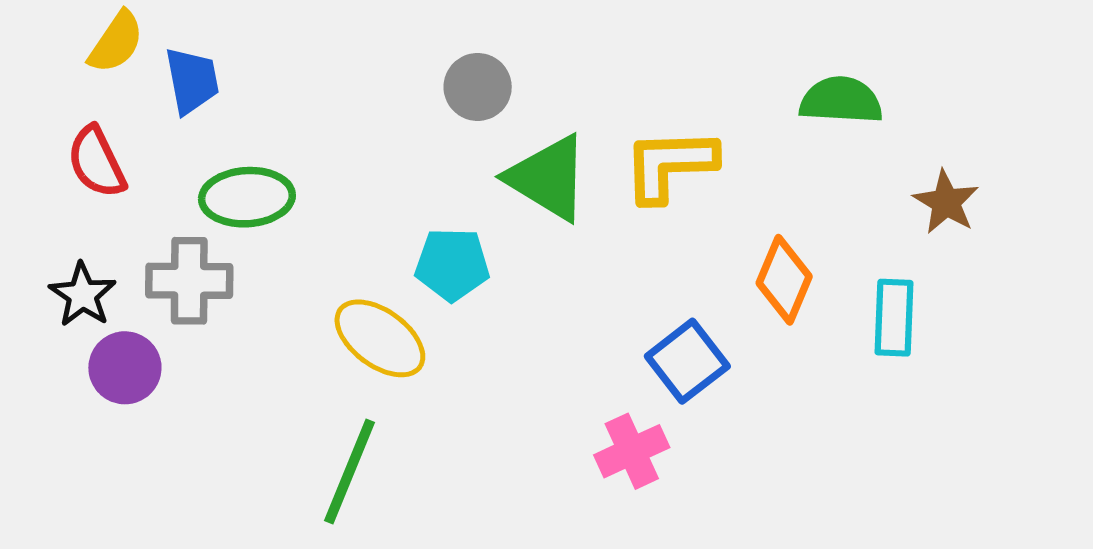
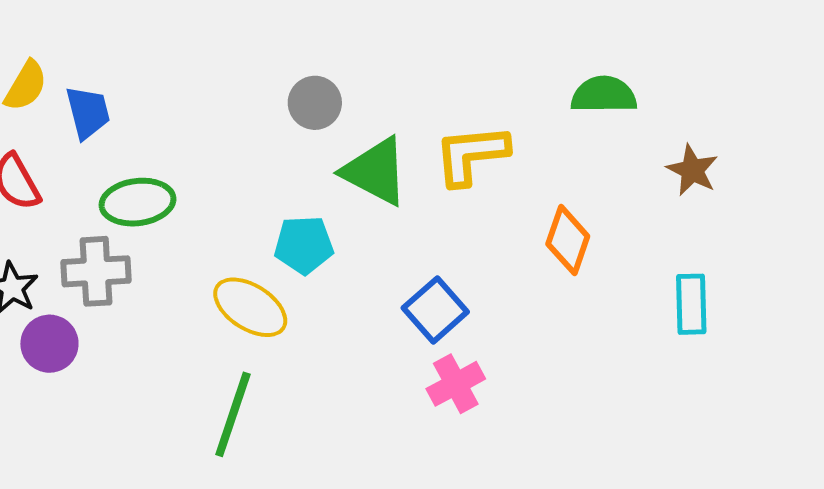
cyan rectangle: (894, 318) -> (691, 304), moved
blue square: (687, 361) -> (435, 310), moved

